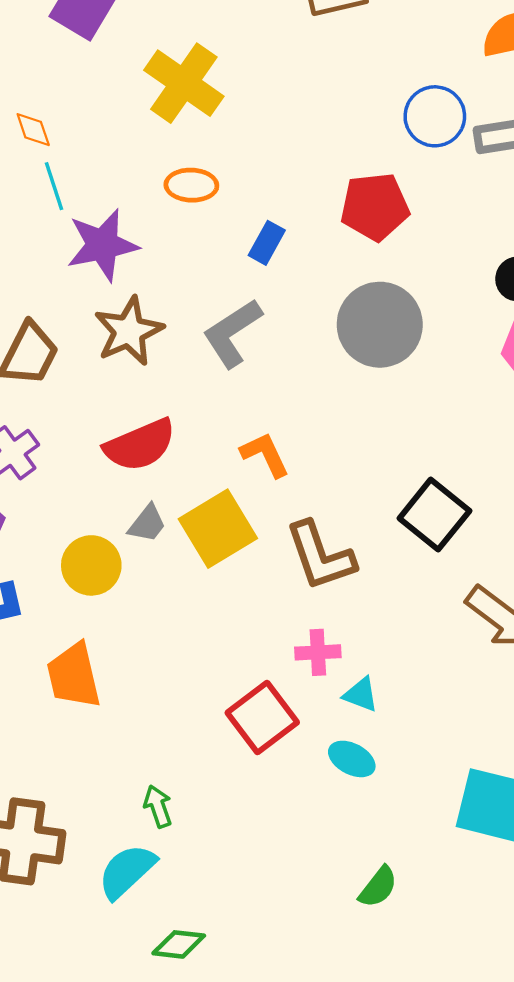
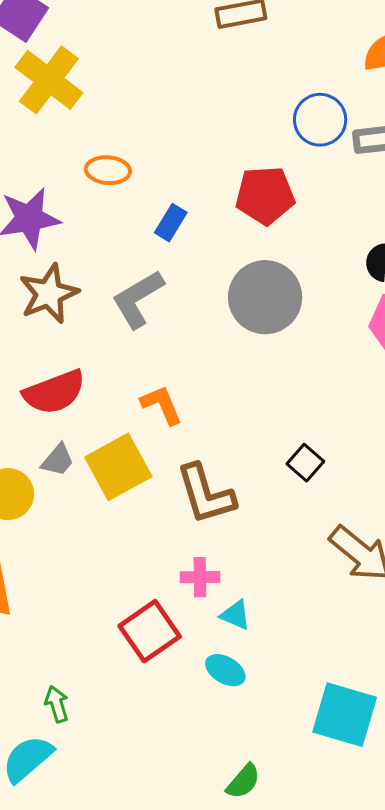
yellow cross: (184, 83) -> (49, 80), moved
black square: (434, 515) -> (305, 463), size x0.6

